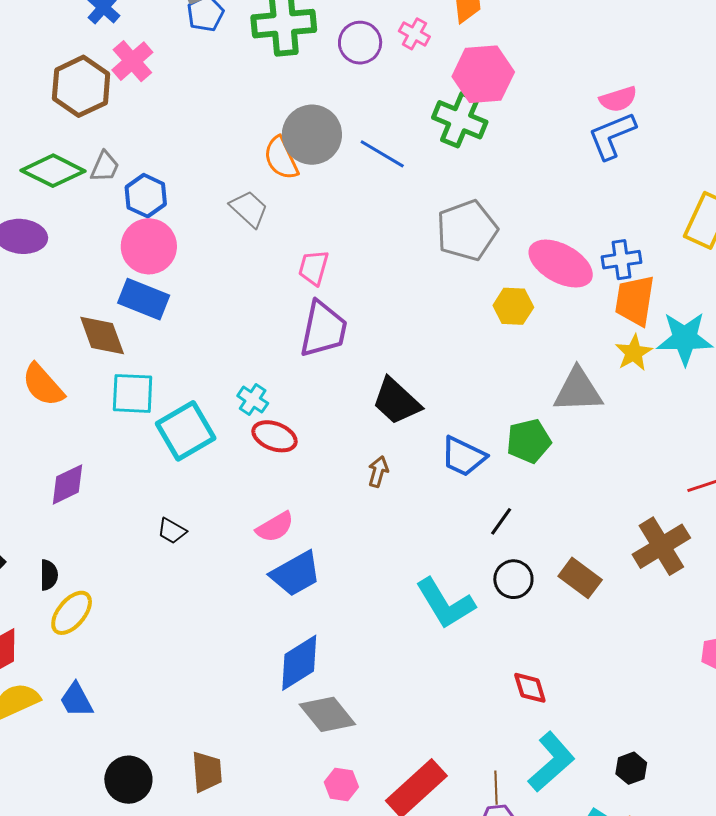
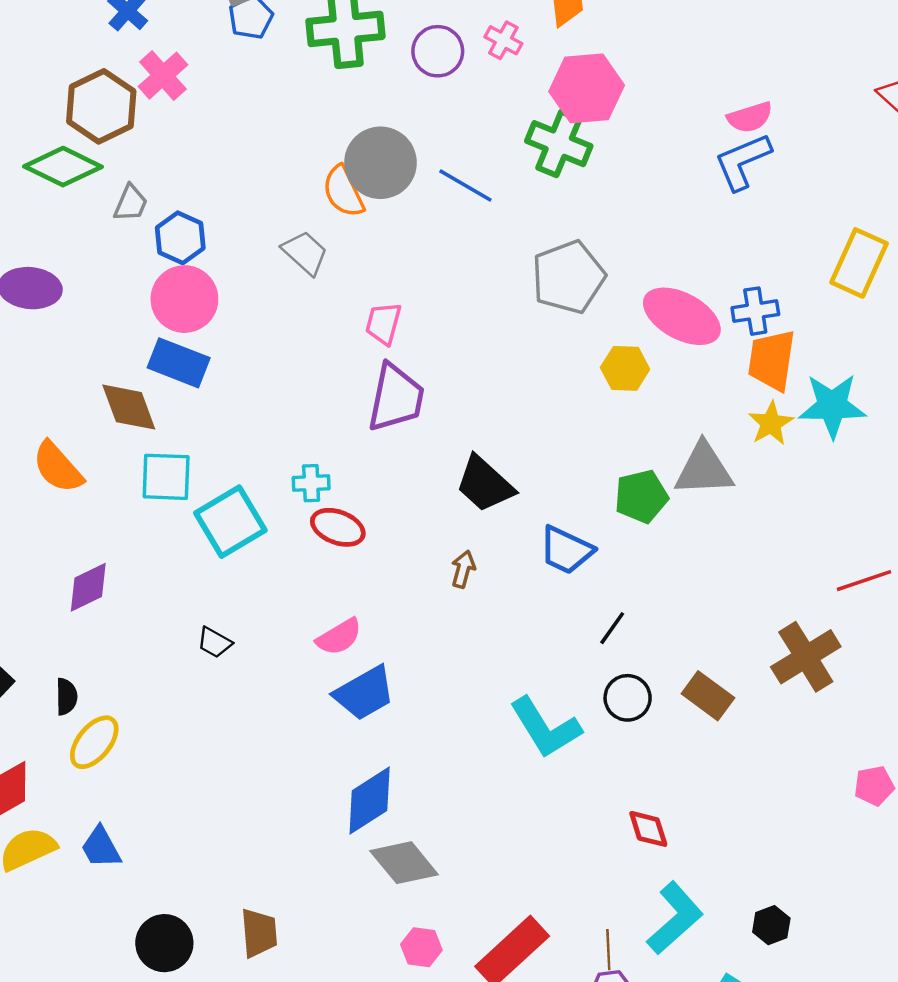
green diamond: (53, 171) -> (63, 167), moved
cyan cross: (253, 400) -> (311, 483), turned -36
green pentagon: (529, 441) -> (641, 496), moved

